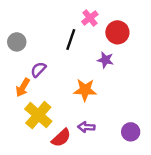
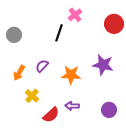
red circle: (117, 32) -> (114, 24), moved
purple star: (105, 60) -> (103, 65), moved, size x1.5
purple semicircle: (38, 70) -> (42, 66), moved
yellow cross: (38, 115) -> (32, 96), size x0.6

